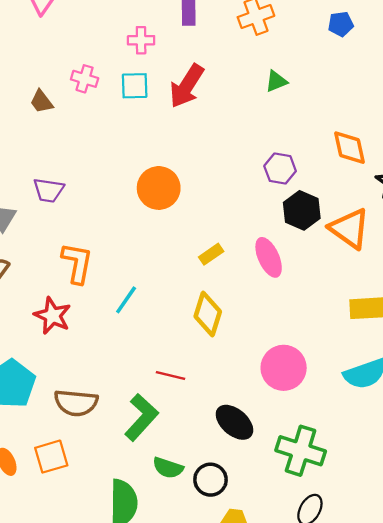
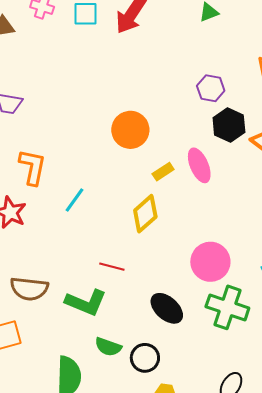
orange circle: (159, 188) -> (130, 130), moved
yellow rectangle: (211, 254) -> (163, 172), moved
yellow diamond: (208, 314) -> (145, 214), turned 30
green L-shape: (141, 417) -> (86, 302), turned 69
green cross: (301, 451) -> (227, 307), moved

